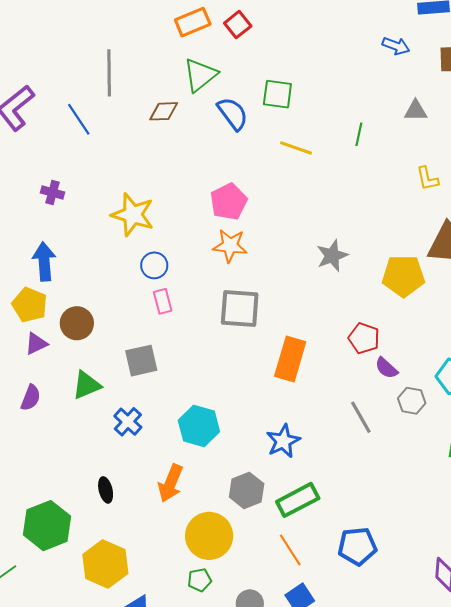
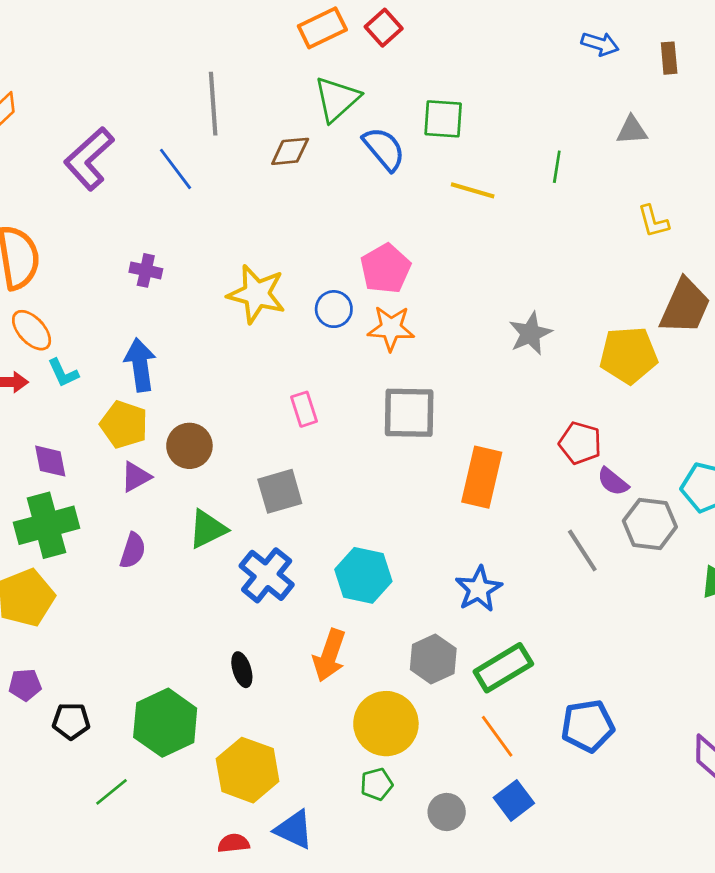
blue circle: (154, 265) -> (334, 309), moved
gray hexagon: (412, 401) -> (650, 524), size x1.4
blue cross: (128, 422) -> (267, 575), size x1.4

